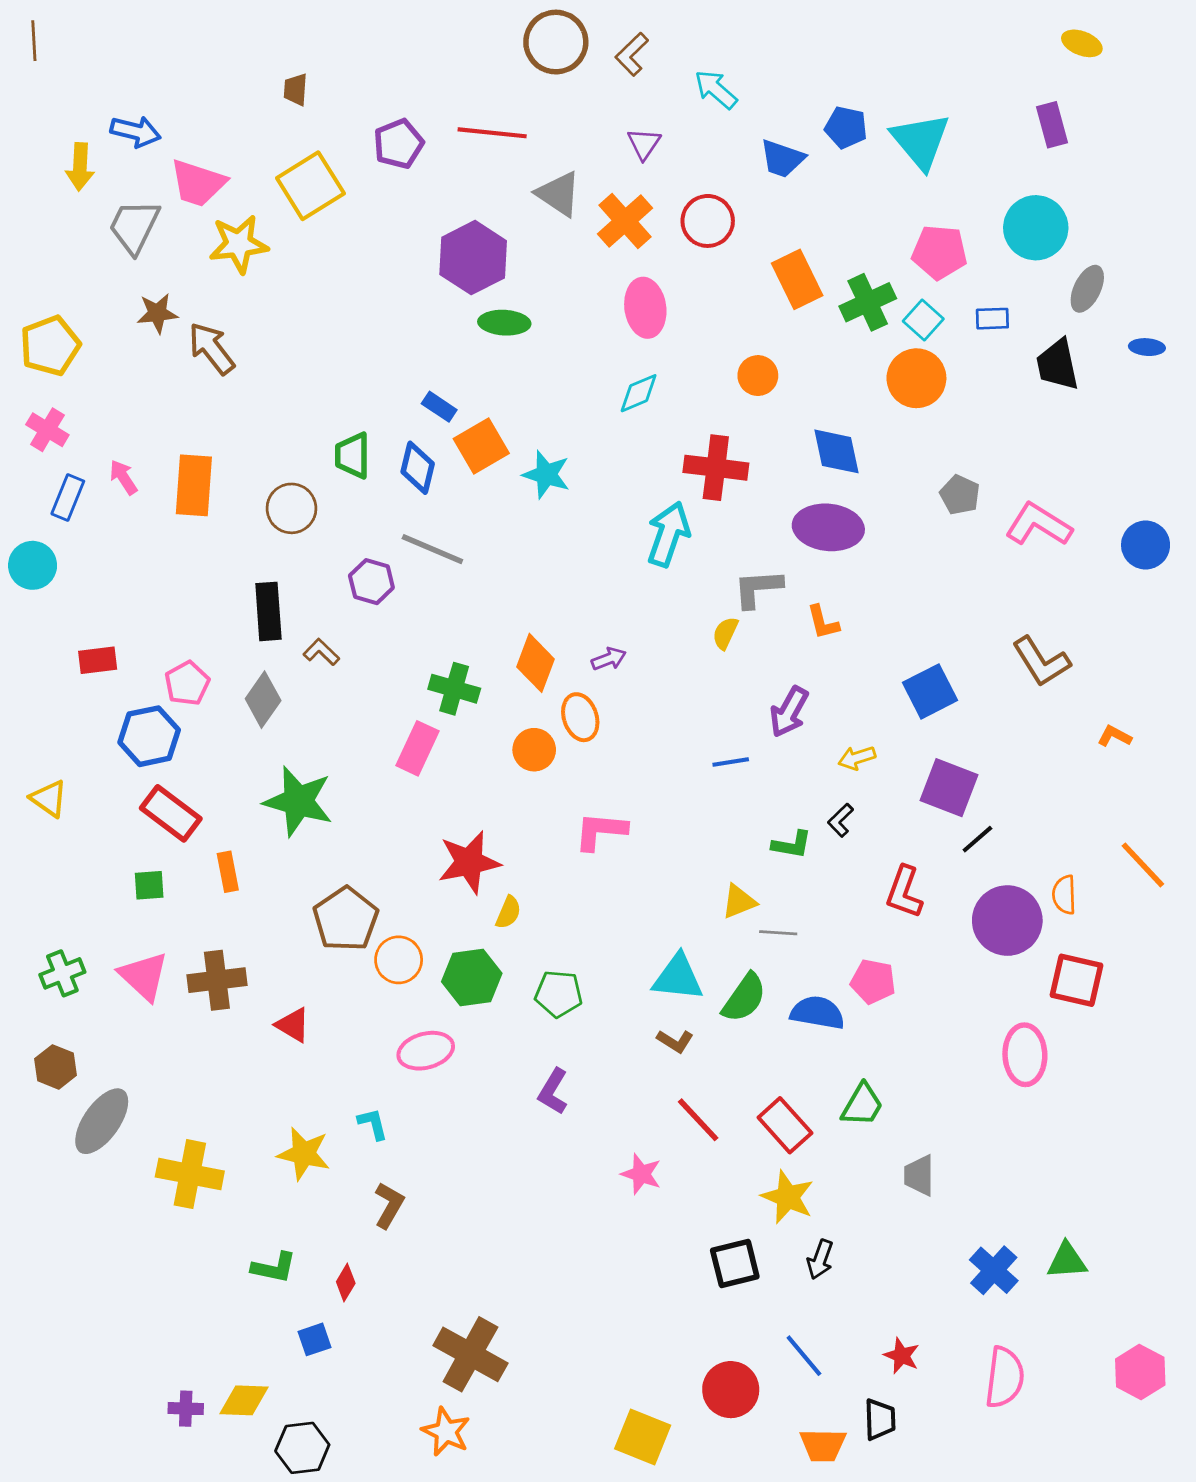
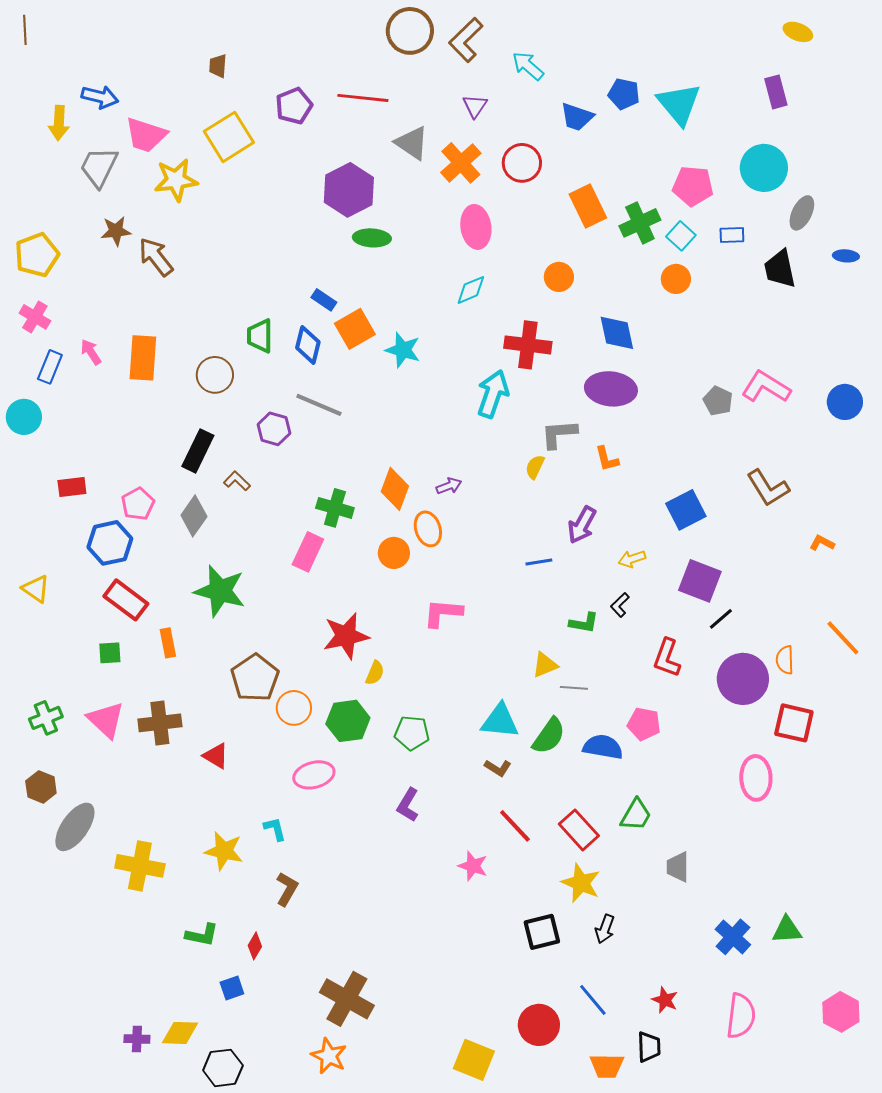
brown L-shape: (632, 54) -> (466, 40), size x1.4
orange circle: (916, 378) -> (676, 279), size x0.7
gray pentagon: (960, 495) -> (718, 401), moved
black rectangle: (268, 611) -> (198, 451), turned 30

